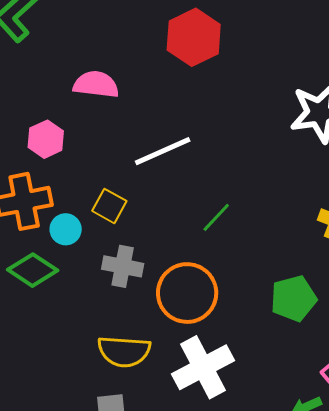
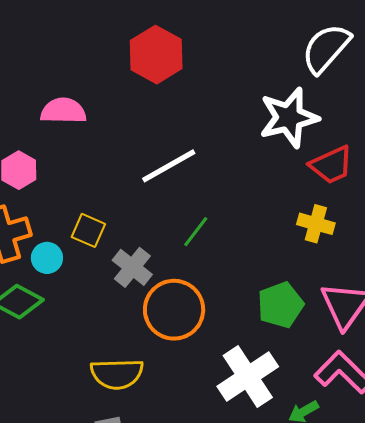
white line: (163, 151) -> (169, 166), moved
gray cross: (123, 266) -> (132, 267), moved, turned 33
white cross: (203, 367) -> (248, 377), moved

